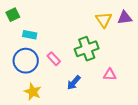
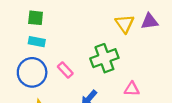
green square: (13, 15) -> (36, 18), moved, turned 32

